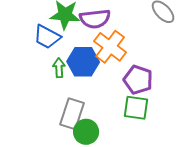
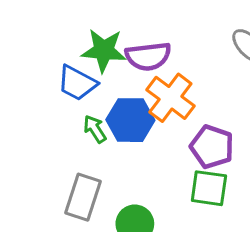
green arrow: (59, 68) -> (95, 129), turned -30
gray rectangle: (72, 114) -> (83, 197), moved

